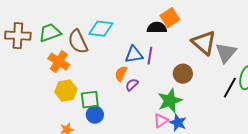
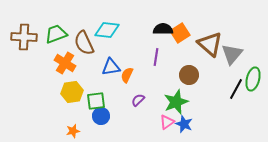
orange square: (170, 18) -> (180, 33), moved
blue triangle: (134, 55) -> (111, 67), moved
purple semicircle: (132, 85) -> (138, 100), moved

